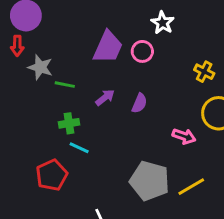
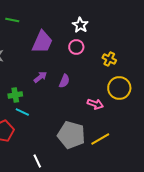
pink circle: (142, 51) -> (76, 47), moved
green line: (65, 85) -> (12, 20), moved

